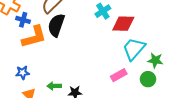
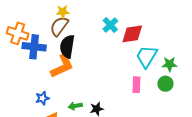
blue cross: (23, 20) -> (34, 47), size x1.6
orange L-shape: (34, 37) -> (62, 66), moved
pink rectangle: (119, 75) -> (136, 85), turned -49

